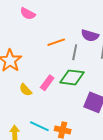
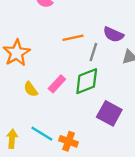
green diamond: (72, 77) -> (87, 81), turned -35

